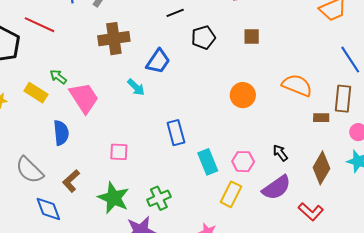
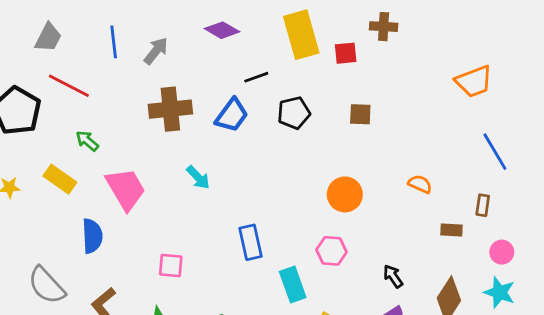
blue trapezoid: (158, 61) -> (232, 115), moved
green arrow: (58, 77) -> (87, 141), moved
orange semicircle: (297, 85) -> (420, 184), size x0.6
brown rectangle: (343, 99) -> (483, 205), size x0.6
pink hexagon: (243, 162) -> (331, 251), moved

